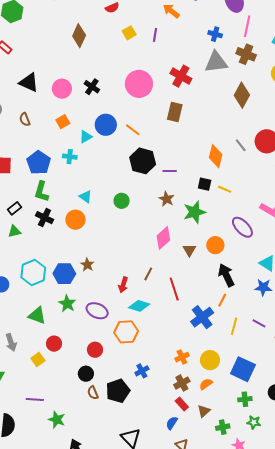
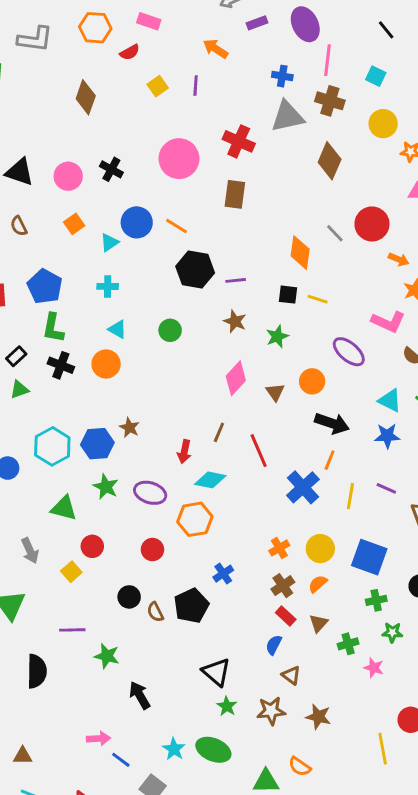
cyan cross: (70, 157) -> (108, 286), moved
green star: (194, 212) -> (277, 336), size x0.7
black arrow: (226, 275) -> (332, 423), turned 140
black circle: (86, 374) -> (129, 597), moved

